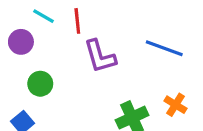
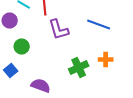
orange cross: (175, 105) -> (106, 60), turned -32

